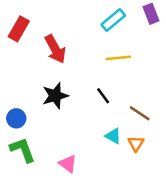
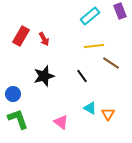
red rectangle: (19, 29) -> (21, 36), moved
red arrow: (55, 49) -> (44, 39), size x0.6
brown line: (140, 113) -> (111, 63), moved
pink triangle: (68, 164) -> (61, 122), moved

